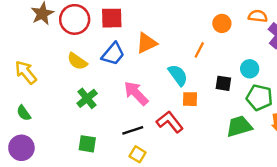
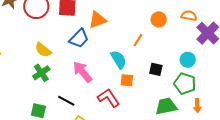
orange triangle: (147, 43) -> (97, 20), moved
blue trapezoid: (113, 54) -> (79, 39), moved
yellow semicircle: (77, 61) -> (43, 50), moved
cyan circle: (250, 69) -> (188, 60), moved
black line: (133, 130) -> (66, 101), moved, turned 42

